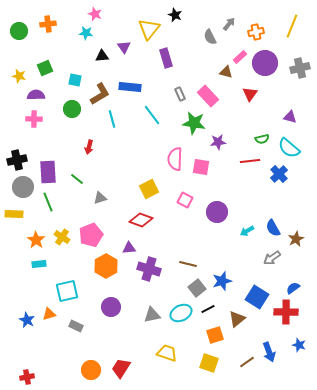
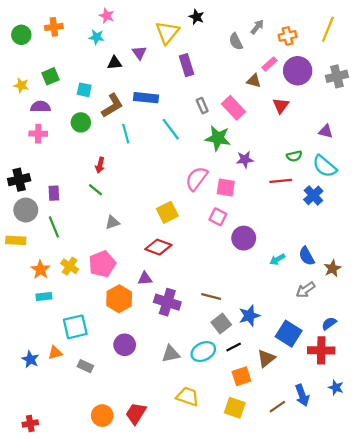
pink semicircle: (175, 159) -> (197, 179), turned 35
purple rectangle: (48, 172) -> (54, 193), size x0.6
green line: (77, 179) -> (95, 190), moved
pink square: (185, 200) -> (218, 217), moved

